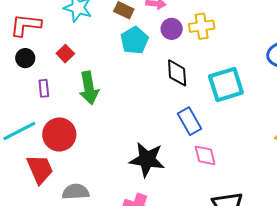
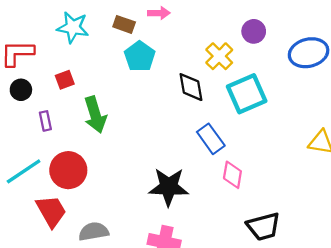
yellow cross: (202, 26) -> (219, 56), moved, turned -30
purple circle: (172, 29) -> (254, 31), moved
red square: (65, 54) -> (65, 80), turned 30
pink diamond: (205, 155) -> (232, 175), turned 30

